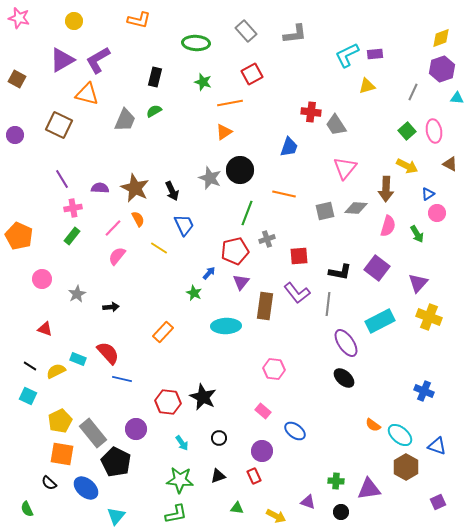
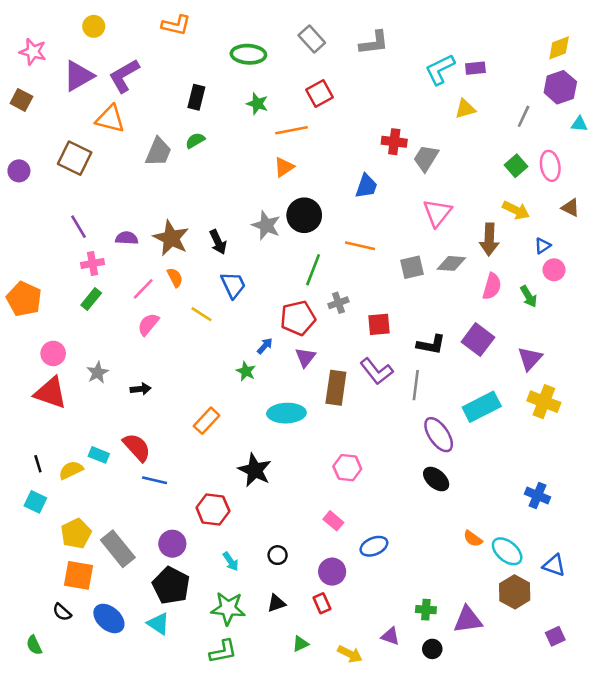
pink star: (19, 18) -> (33, 52), moved
gray trapezoid: (336, 125) -> (426, 158), turned 65
red triangle: (45, 329) -> (51, 393), moved, size x1.8
black line: (30, 366) -> (38, 464), turned 40
black star: (203, 397) -> (255, 470), moved
blue ellipse: (295, 431) -> (374, 546), turned -60
black pentagon: (116, 462) -> (171, 586), moved
green triangle: (237, 508) -> (300, 644), turned -32
cyan triangle: (116, 516) -> (158, 624), moved, turned -36

